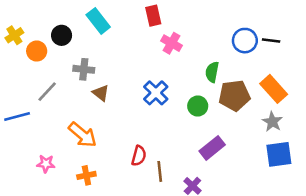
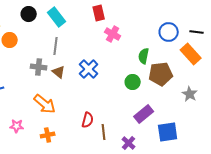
black circle: (62, 35) -> (29, 14), moved
black line: (271, 41) -> (197, 32), moved
gray cross: (84, 69) -> (39, 67), moved
orange rectangle: (274, 89) -> (191, 54), moved
gray line: (47, 92) -> (56, 46), moved, turned -36
blue cross: (156, 93) -> (89, 69), moved
blue square: (279, 154) -> (168, 132), moved

